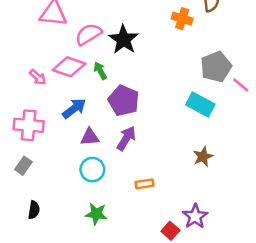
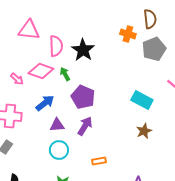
pink semicircle: (88, 34) -> (56, 46), turned 120
gray pentagon: (216, 67) -> (154, 49), moved
brown star: (203, 157) -> (144, 131), moved

